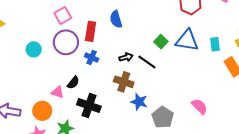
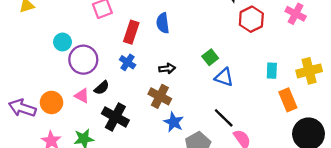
blue triangle: (187, 41) -> (224, 77), moved, size x0.7
purple circle: (66, 42) -> (83, 60), moved
black line: (147, 62) -> (224, 118), moved
orange circle: (42, 111) -> (51, 102), moved

